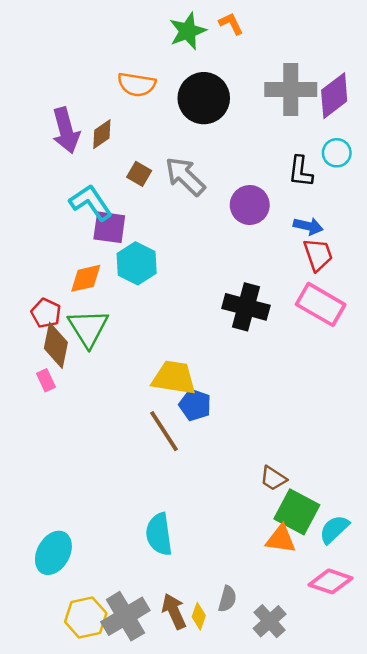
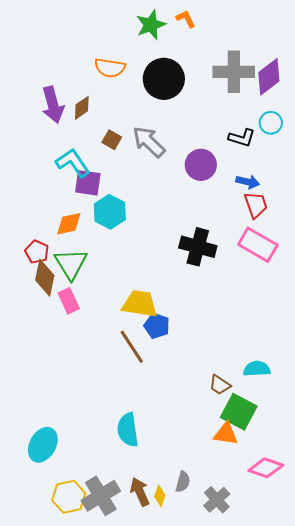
black L-shape: (301, 171) -> (242, 138), turned -80
pink rectangle: (46, 380) -> (69, 301), moved, size x1.4
cyan semicircle: (334, 529) -> (257, 369), moved, turned 40

